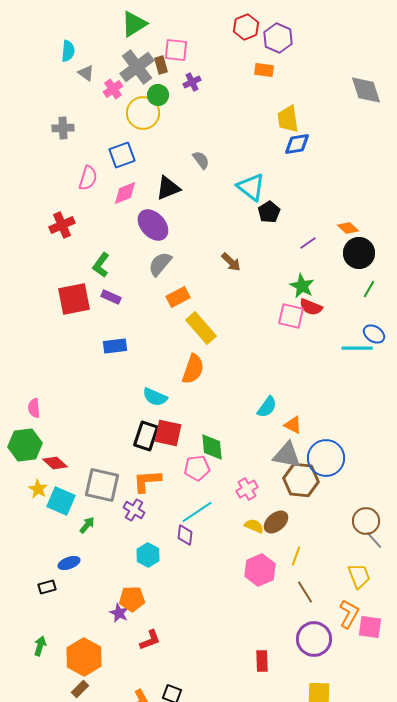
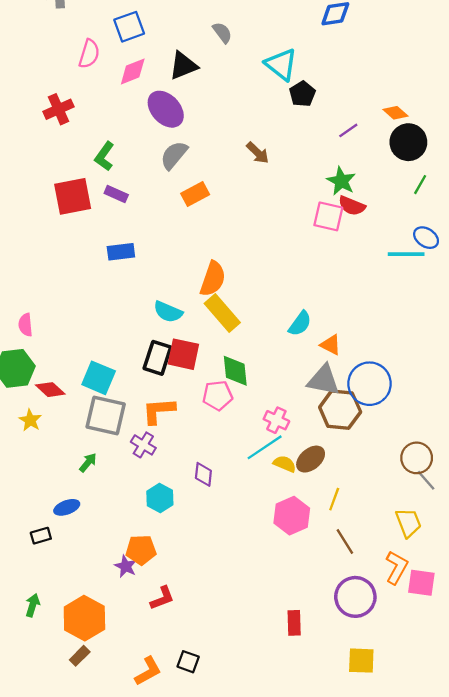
yellow rectangle: (201, 328) -> (222, 313), moved
pink cross: (247, 489) -> (276, 420), turned -35
cyan square: (61, 501) -> (99, 378), moved
cyan line: (197, 512) -> (265, 447), moved

